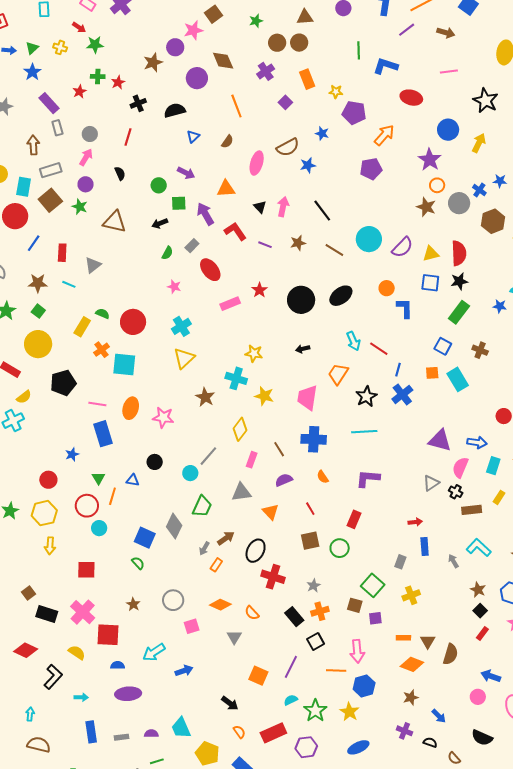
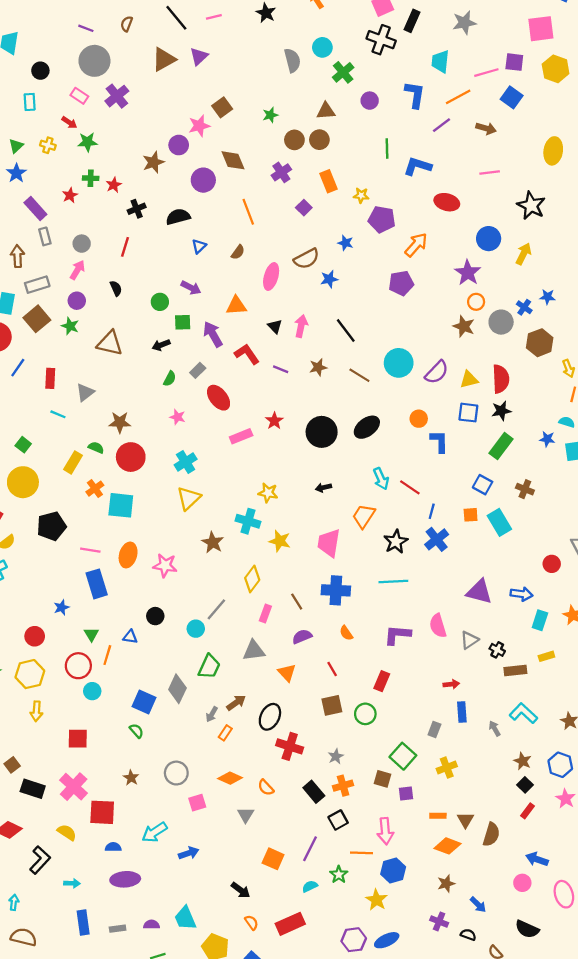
brown star: (38, 283) -> (120, 422), moved
pink semicircle: (460, 467) -> (438, 626), moved, turned -40
yellow rectangle: (499, 497) -> (546, 656), turned 40
green star: (315, 711) -> (339, 875), moved, size x0.7
purple hexagon: (306, 747) -> (354, 940), moved

